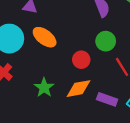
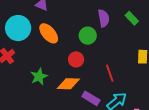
green circle: (106, 41) -> (88, 36), moved

